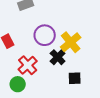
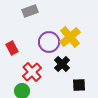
yellow cross: (71, 42) -> (70, 37), moved

